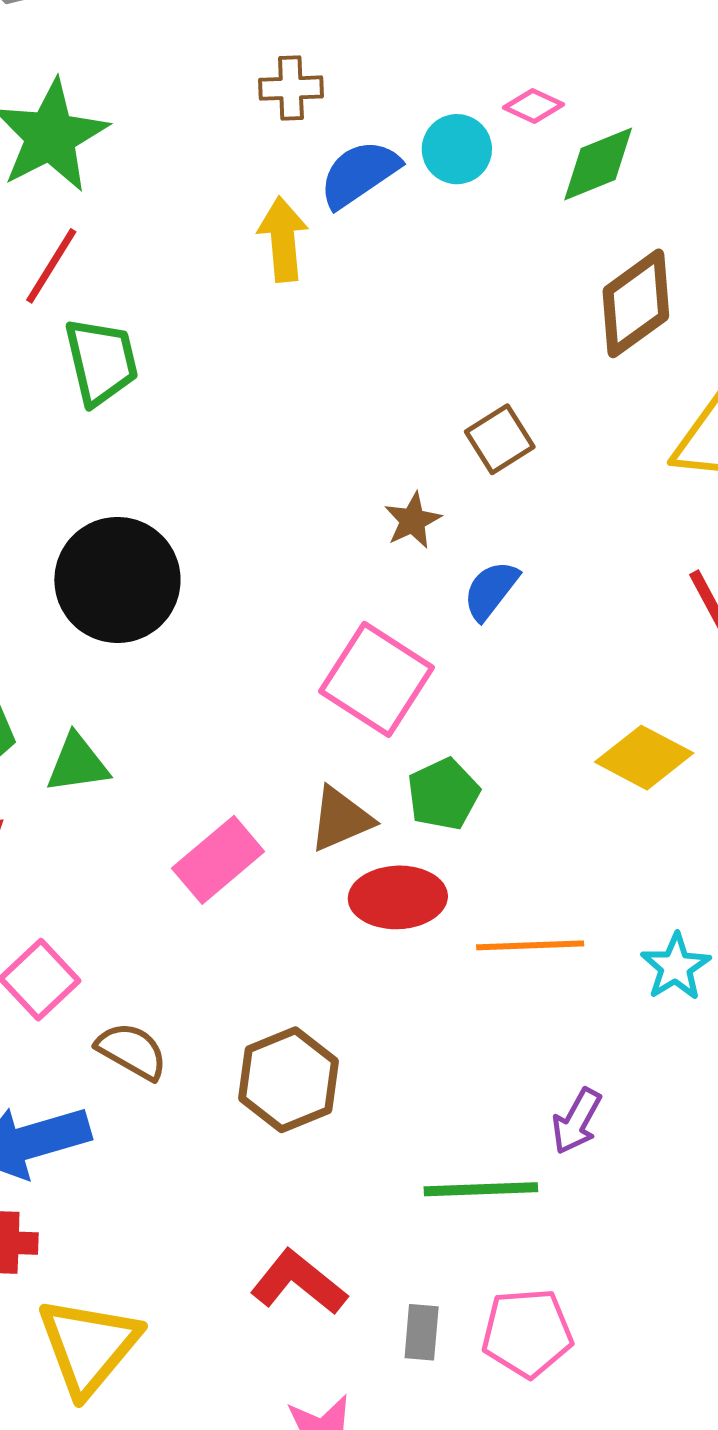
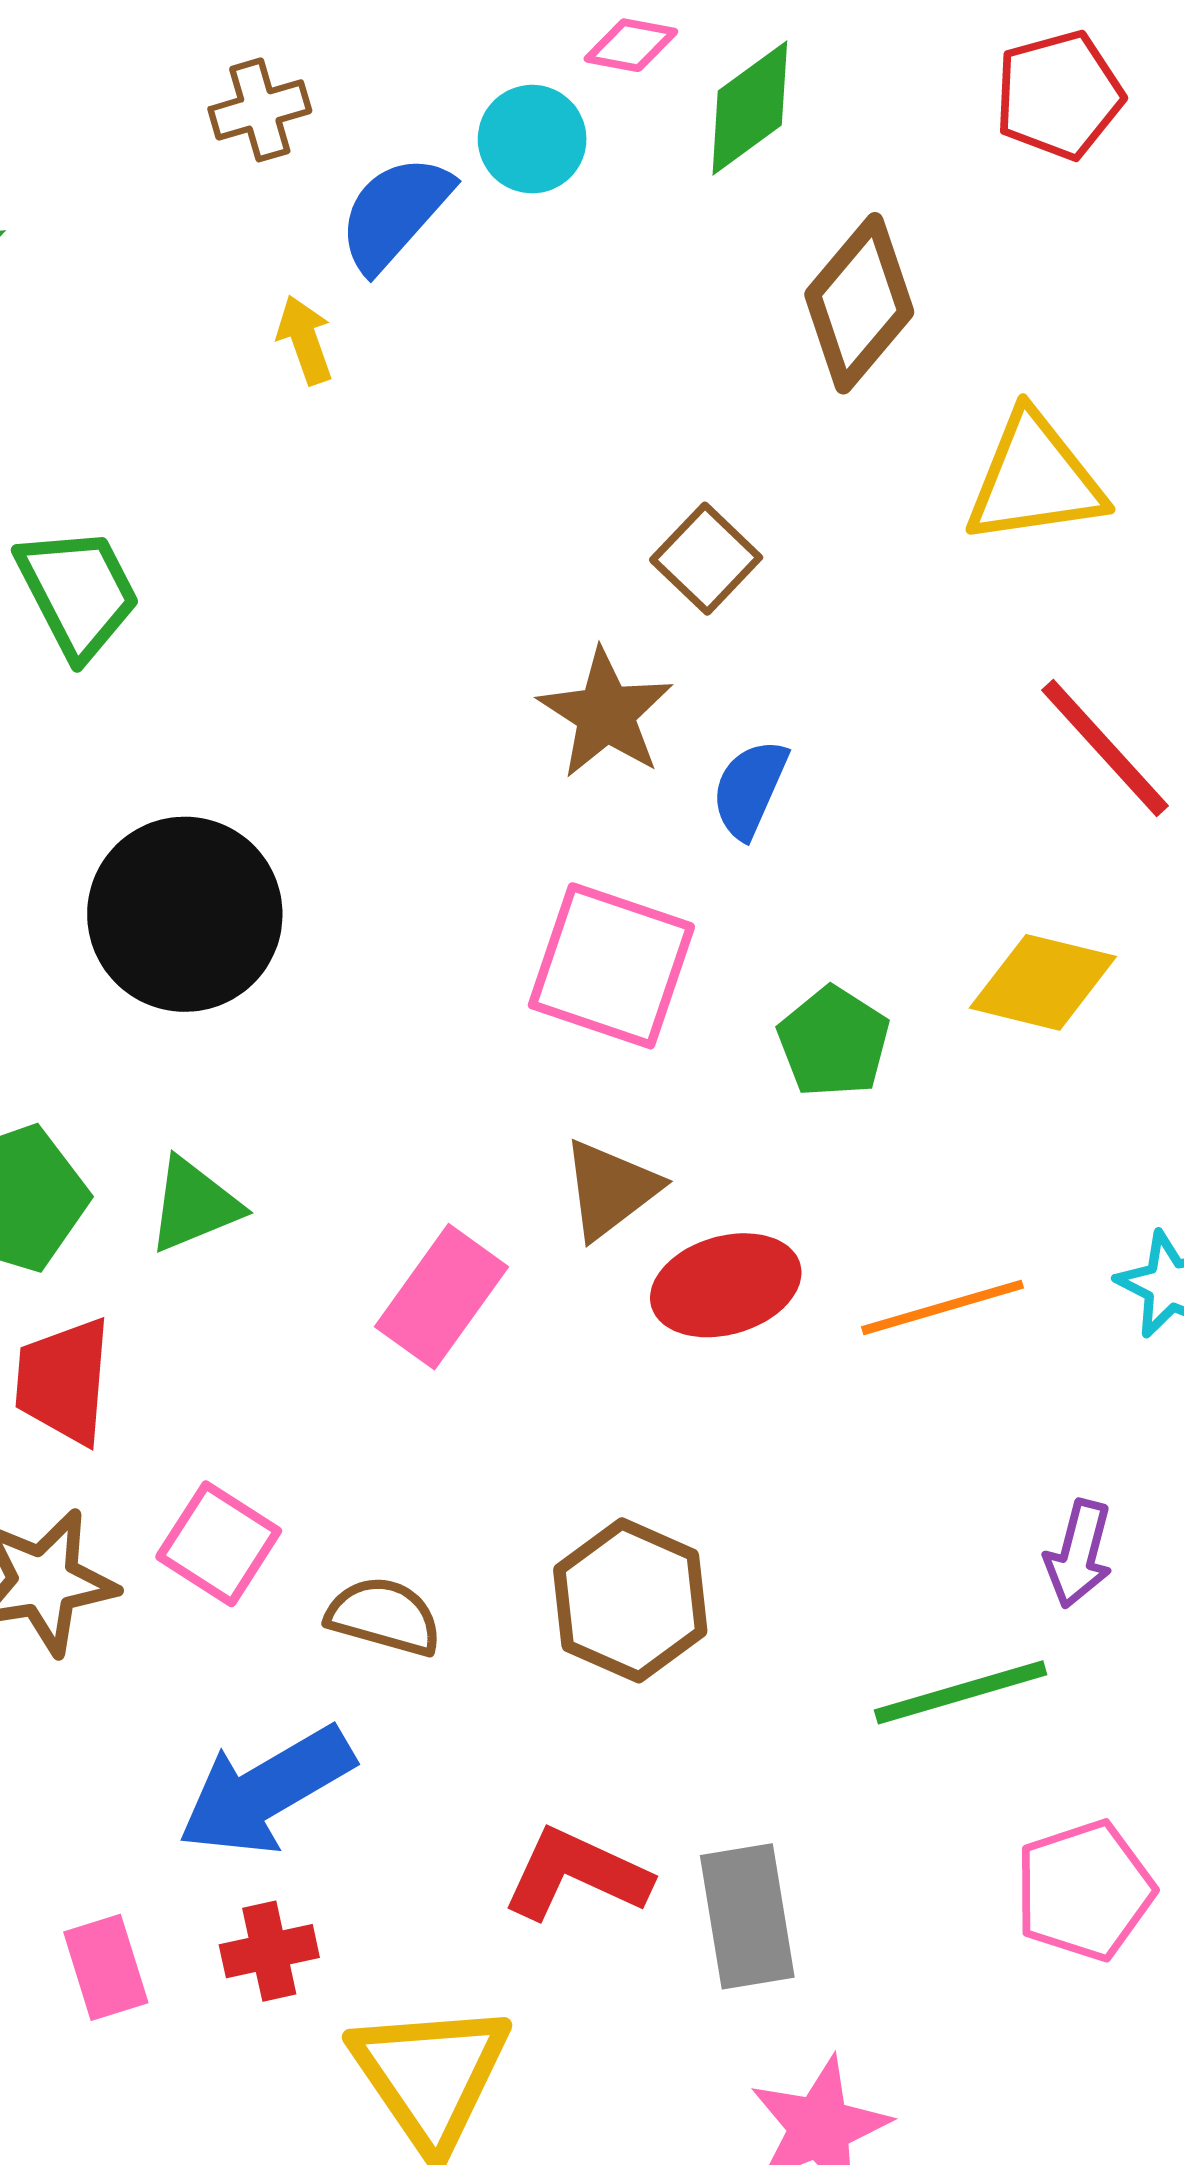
yellow arrow: (283, 239) -> (305, 340), size x0.7
brown star: (413, 520) -> (606, 714), size x1.5
green pentagon: (443, 794) -> (834, 1042), moved
red L-shape: (299, 1282) -> (576, 1874), moved
gray rectangle: (422, 1332) -> (747, 1916), moved, size x1.6

